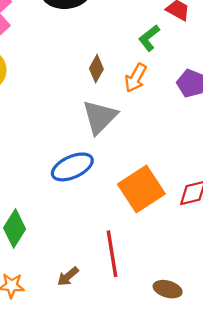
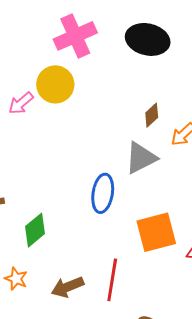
blue ellipse: (72, 167) -> (103, 193), turned -75
brown arrow: (68, 276) -> (67, 287), size x1.5

